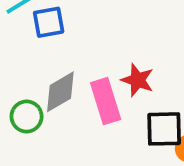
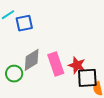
red star: (137, 80) -> (77, 65), moved

